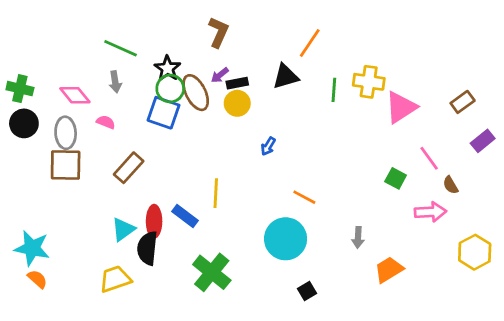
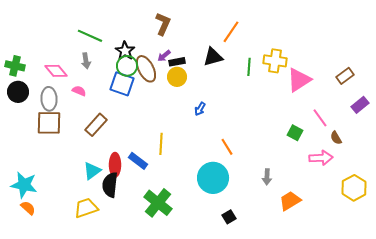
orange line: (304, 197) -> (227, 147), turned 30

